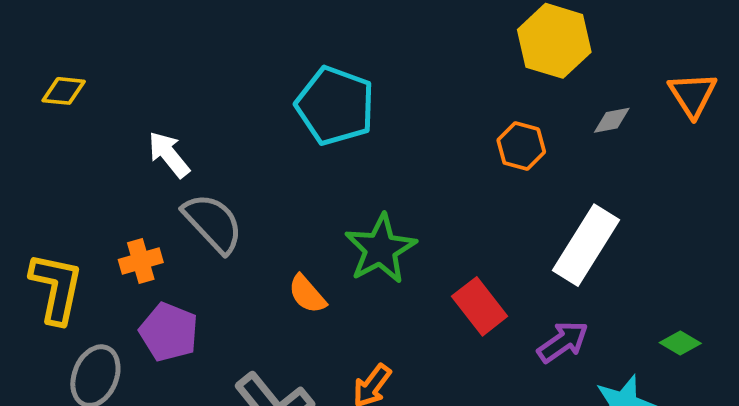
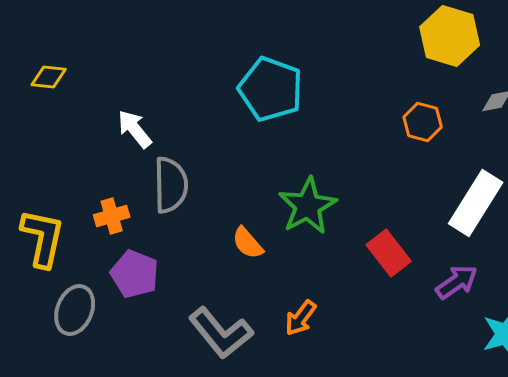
gray semicircle: (213, 223) -> (171, 185), turned 42

